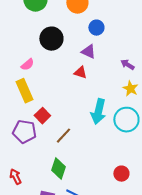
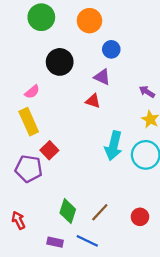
brown line: (63, 136) -> (100, 212), moved

